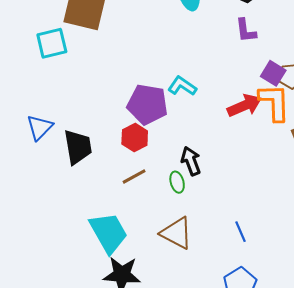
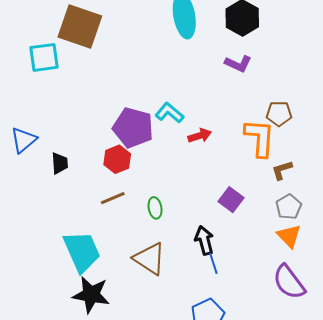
purple L-shape: (246, 31) -> (238, 64), turned -64
purple square: (273, 73) -> (231, 200), moved
red arrow: (244, 106) -> (200, 136), moved, size x0.7
black trapezoid: (78, 147) -> (60, 163), size x0.6
black arrow: (191, 161) -> (204, 240), moved

